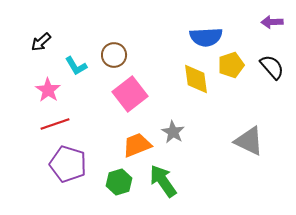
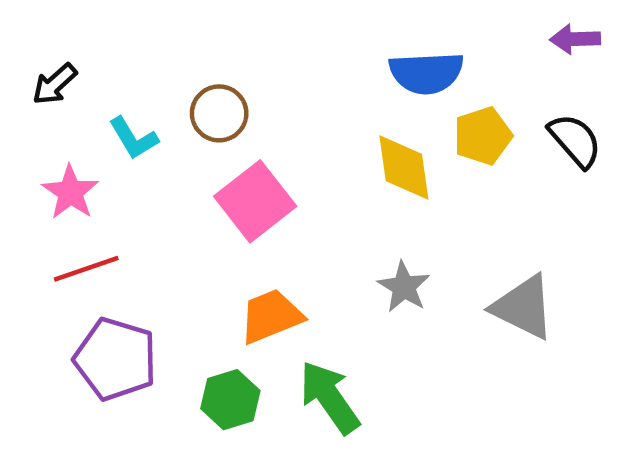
gray star: (173, 132) -> (404, 287), moved

